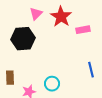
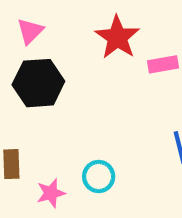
pink triangle: (36, 14) -> (30, 31), moved

